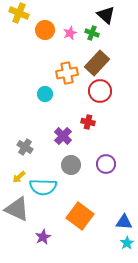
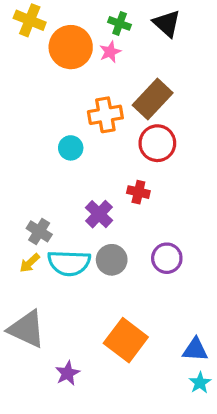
orange circle: (45, 30) -> (71, 47), size x1.4
green cross: (92, 33) -> (120, 23), moved
yellow arrow: (19, 177) -> (30, 263), moved
cyan semicircle: (43, 187) -> (69, 263), moved

